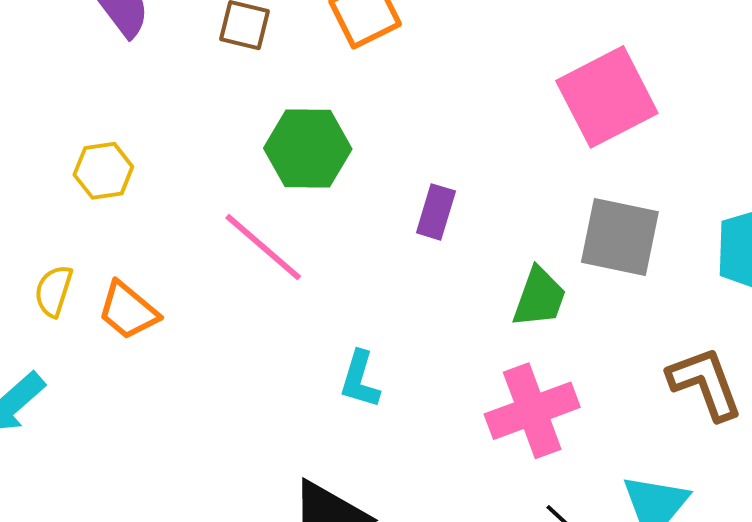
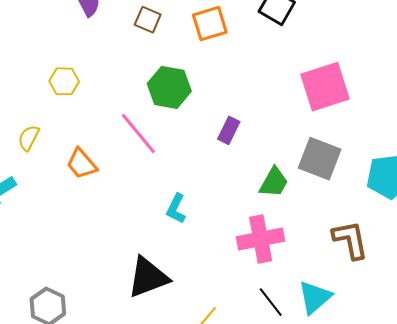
orange trapezoid: (128, 311) -> (81, 164), moved

